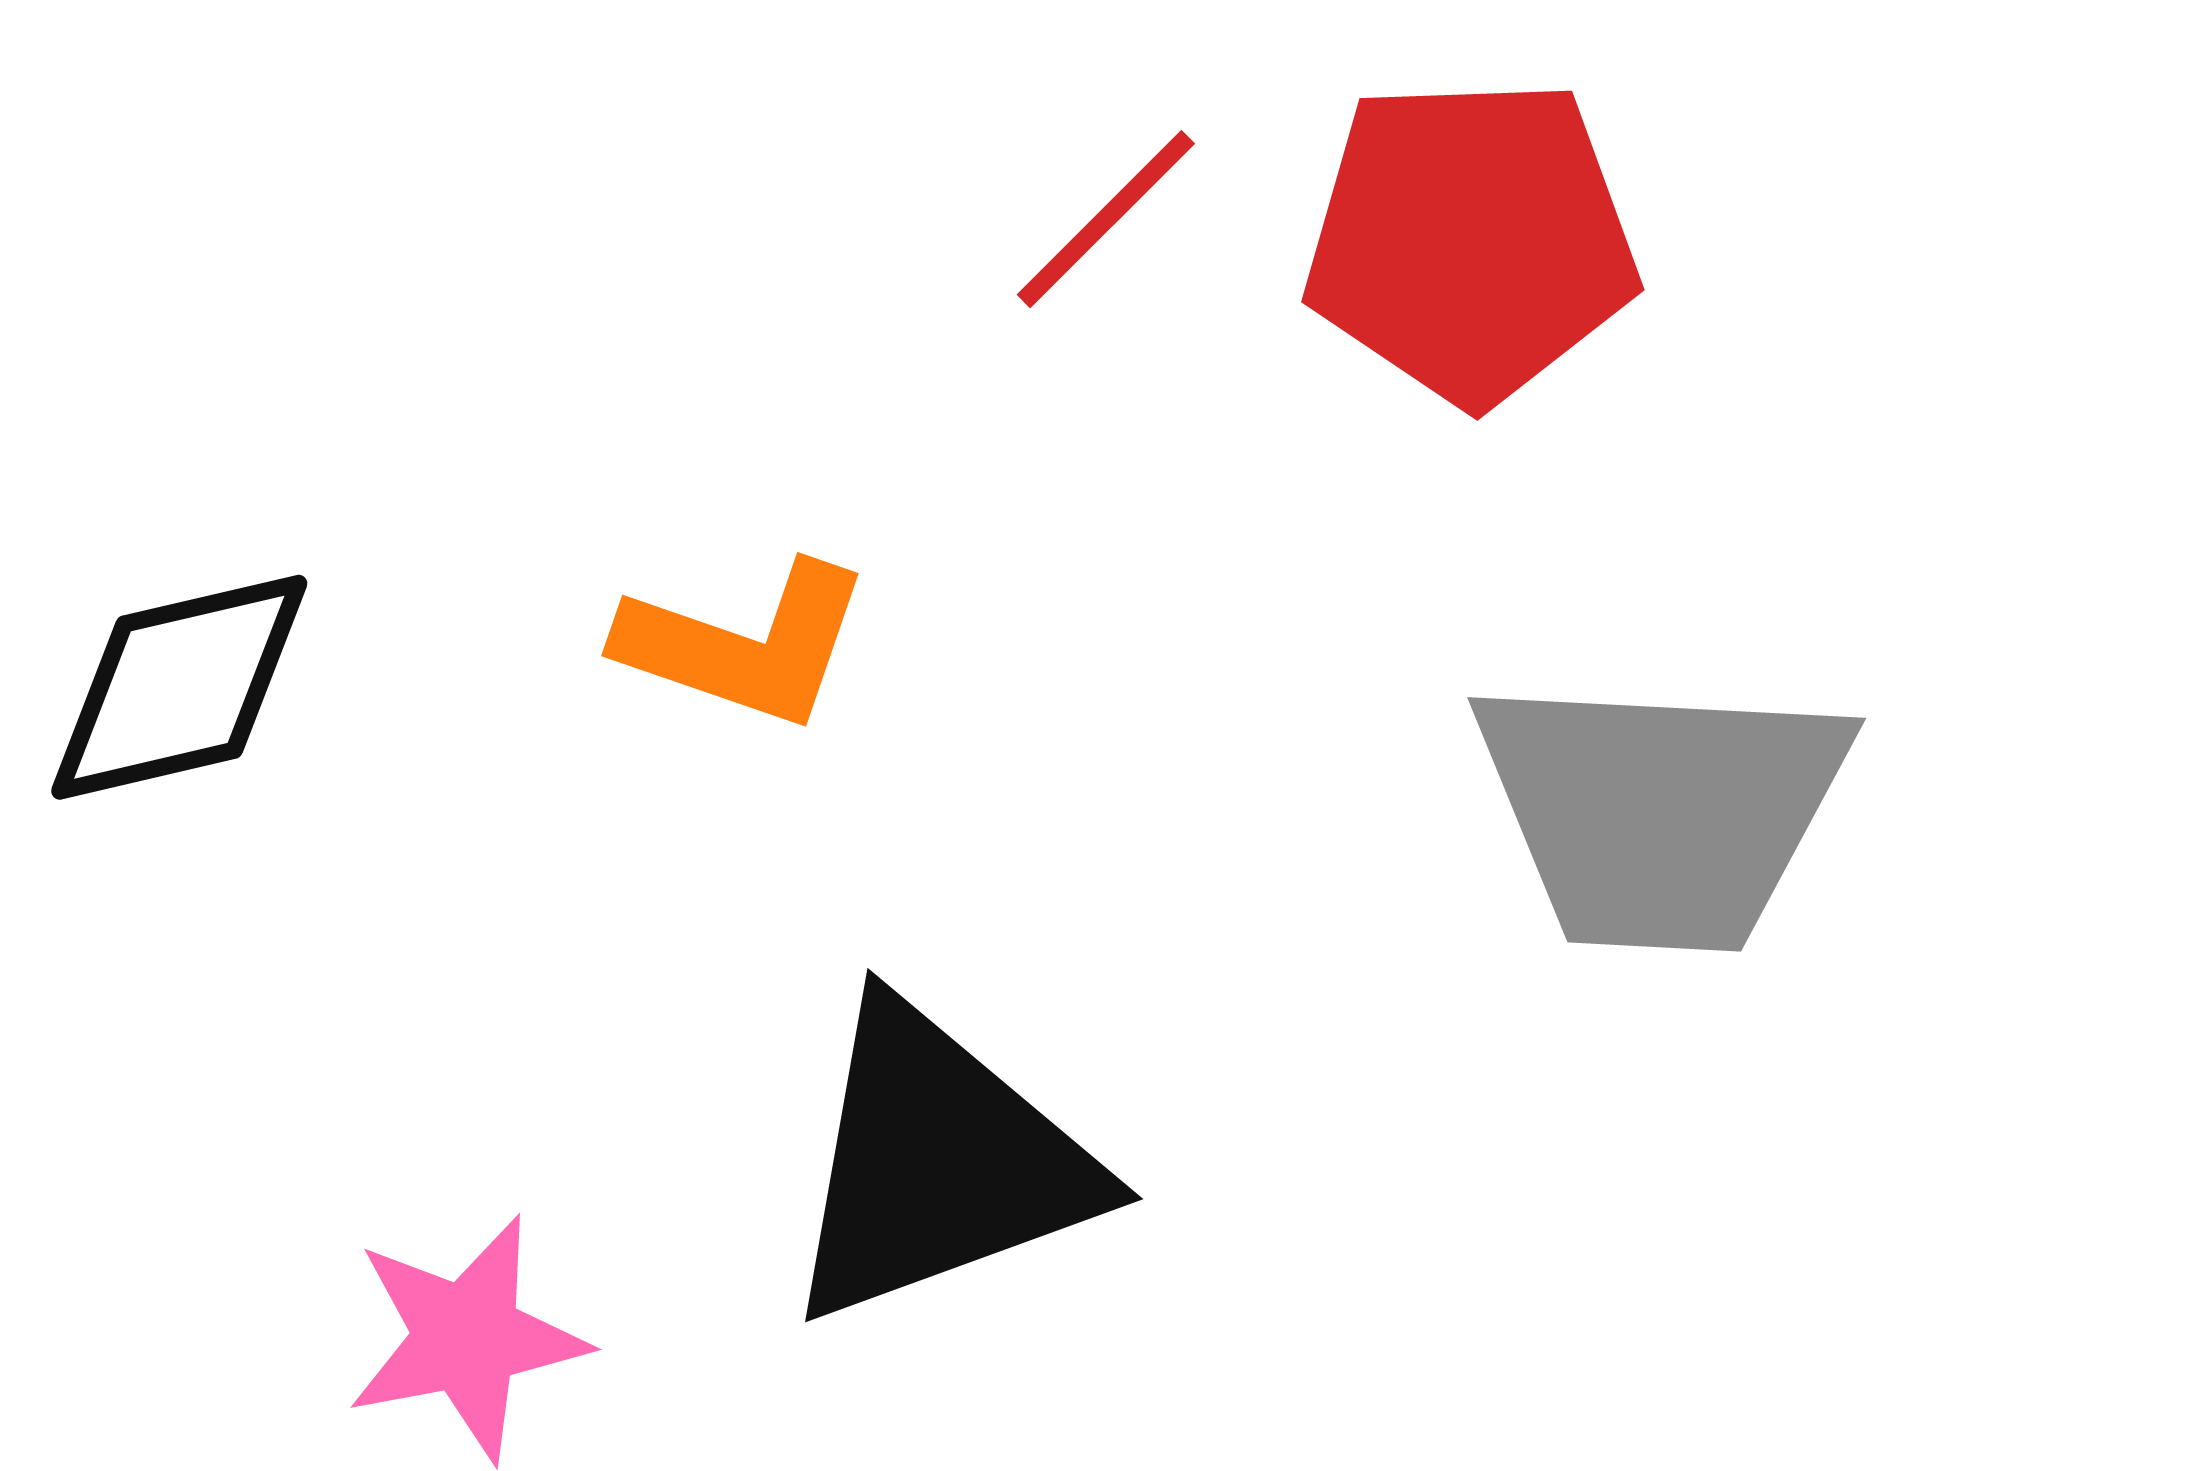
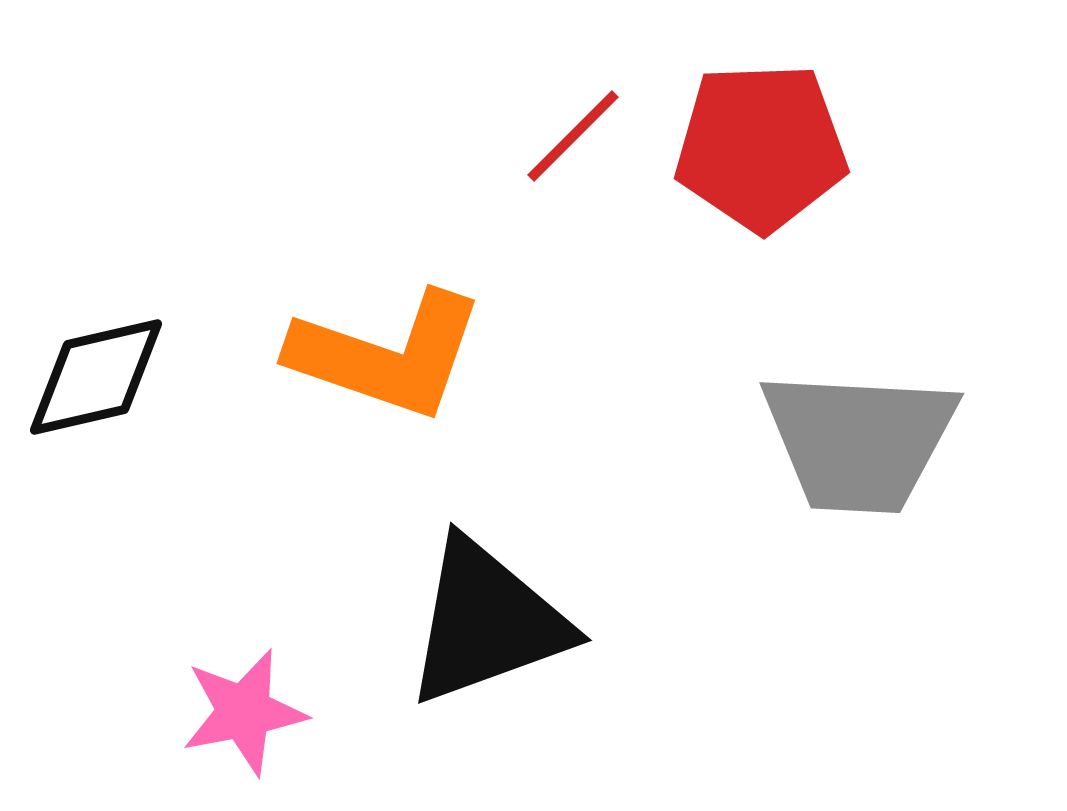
orange L-shape: (744, 644) -> (387, 355), size x1.5

